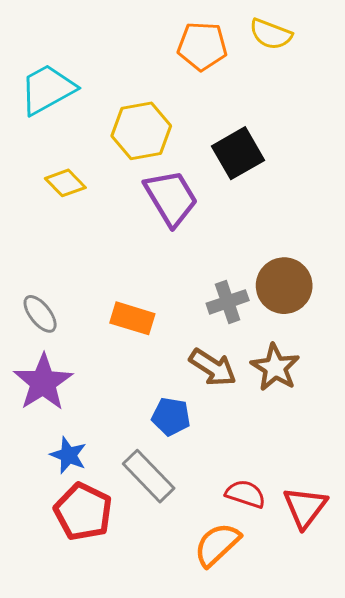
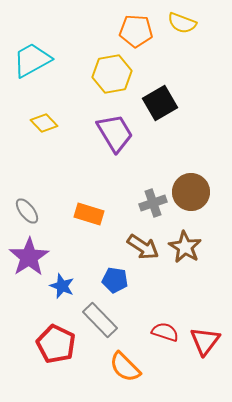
yellow hexagon: (141, 131) -> (112, 74), moved
blue star: (68, 455) -> (62, 286), moved
orange semicircle: (217, 545) -> (125, 367), moved, turned -92

